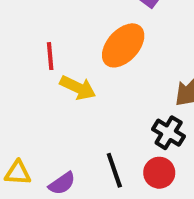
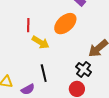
black line: (114, 170) -> (44, 73), moved

